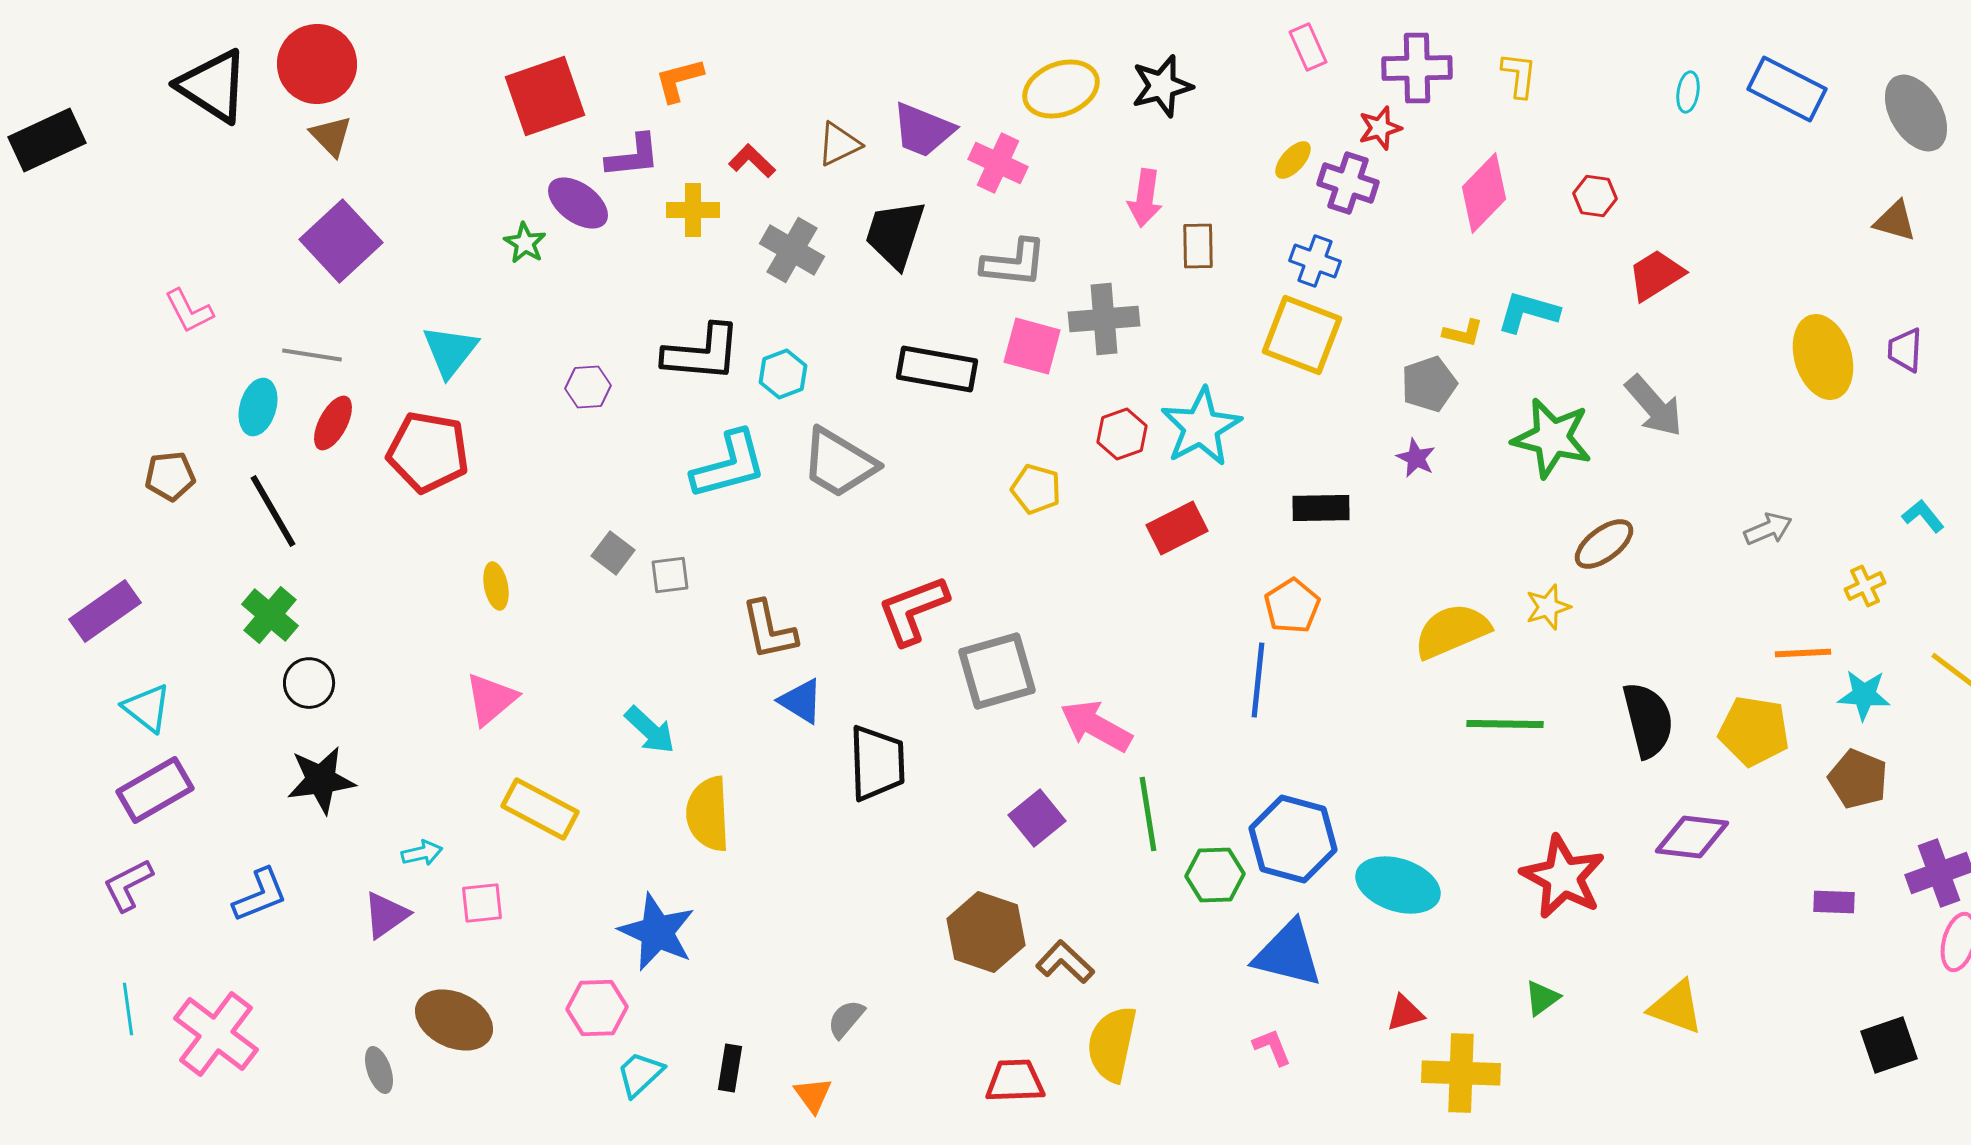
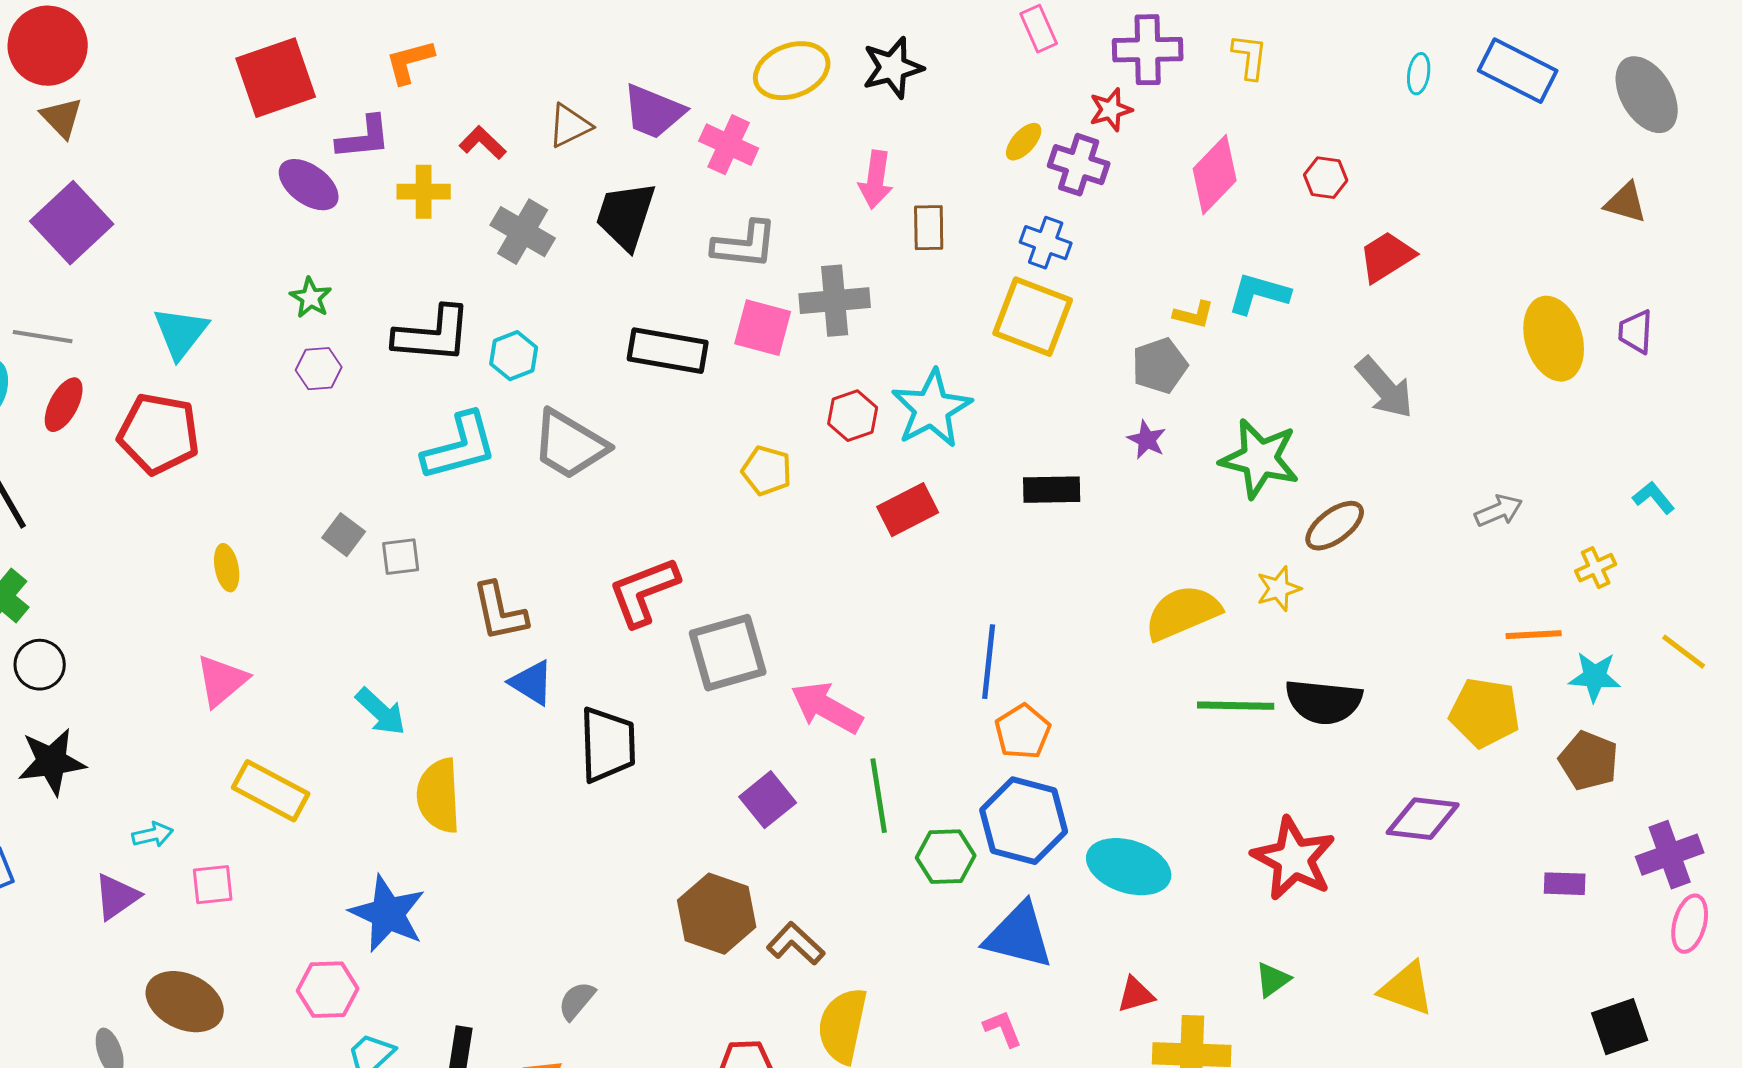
green star: (525, 243) -> (311, 298), moved
green star: (1552, 438) -> (1260, 459), moved
orange pentagon: (1292, 606) -> (1023, 732), moved
black semicircle: (1648, 720) -> (1324, 702), moved, turned 110

